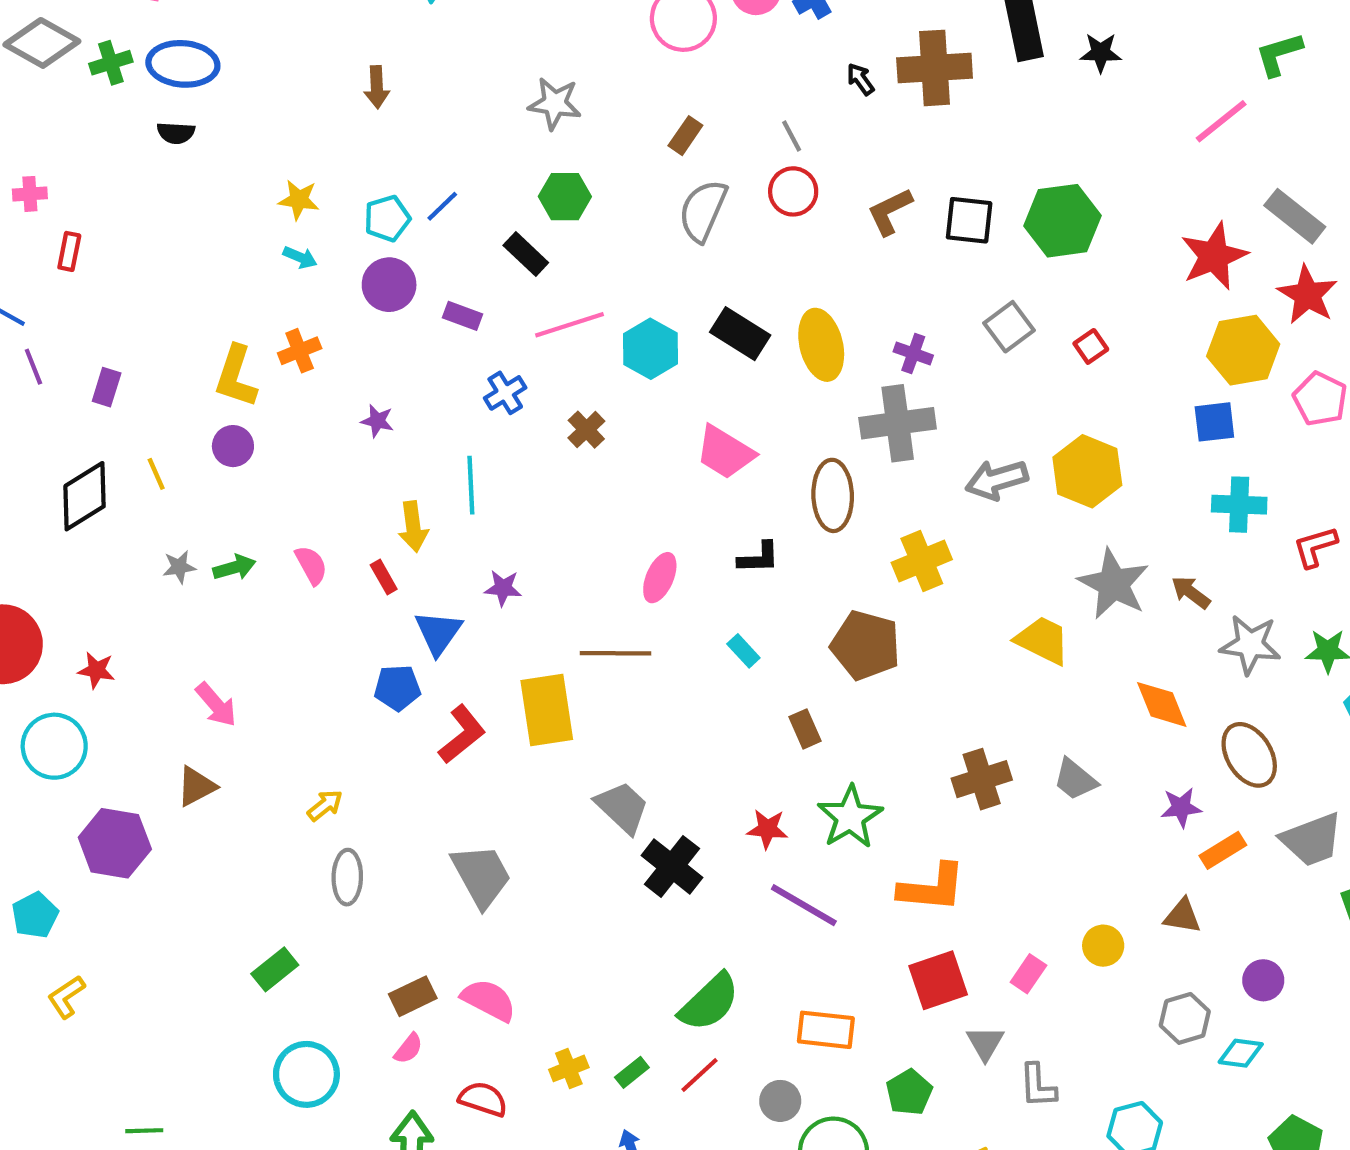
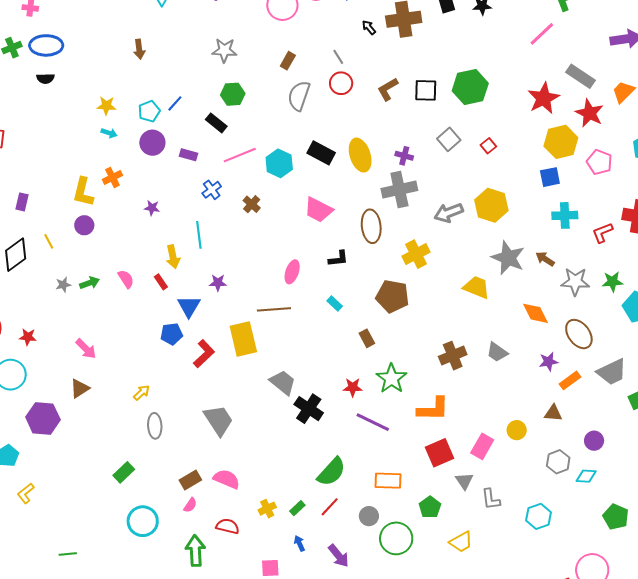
pink rectangle: (1028, 974) -> (482, 446), size x1.4

